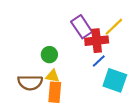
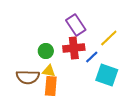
yellow line: (114, 27) -> (109, 38), moved
red cross: (97, 41) -> (74, 48), moved

